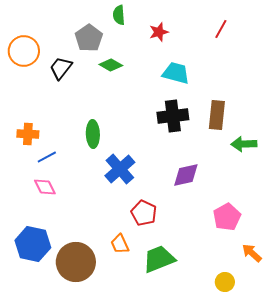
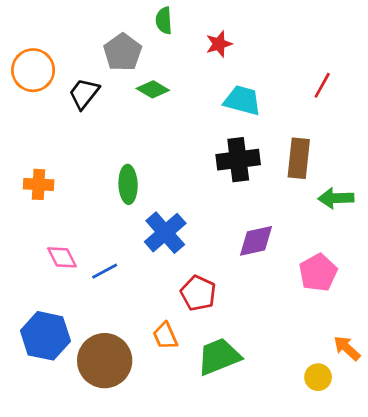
red line: (221, 29) -> (322, 85), moved
blue line: (47, 157) -> (105, 271), moved
pink pentagon: (227, 217) -> (318, 273), moved
yellow circle: (225, 282) -> (318, 377), moved

